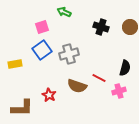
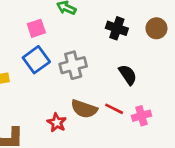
black semicircle: (125, 68) -> (128, 75), moved, turned -49
red line: (99, 78) -> (114, 109), moved
red star: (49, 95) -> (57, 123), moved

